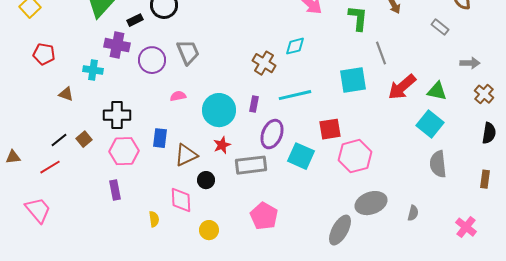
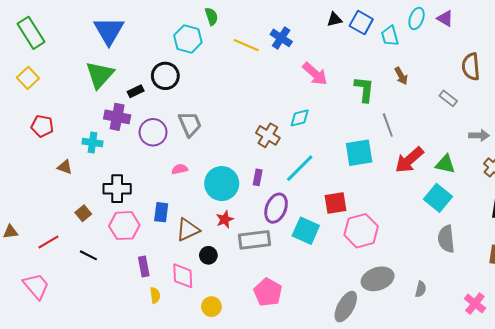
cyan line: (295, 95) -> (300, 168), turned -32
black line: (59, 140) -> (88, 255), moved, turned 66
purple rectangle: (115, 190) -> (144, 267), moved

